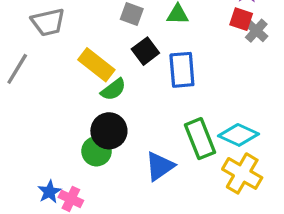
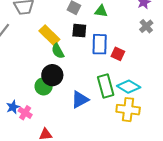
red square: (241, 19) -> (118, 54), moved
black square: (145, 51) -> (79, 31), turned 35
green semicircle: (113, 89) -> (58, 51), turned 91
yellow cross: (242, 173) -> (128, 110), turned -30

